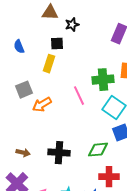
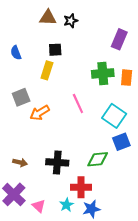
black star: (72, 25) -> (71, 21), moved
green cross: (103, 80) -> (103, 73), moved
red cross: (109, 177) -> (81, 187), moved

